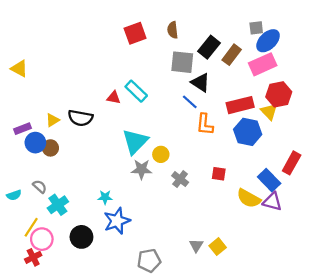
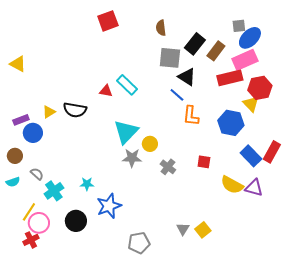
red square: (135, 33) -> (108, 21), moved
red rectangle: (240, 105) -> (230, 78), moved
brown circle: (50, 148) -> (15, 156), moved
blue rectangle: (269, 180) -> (251, 156), moved
cyan star: (105, 197) -> (87, 184), moved

